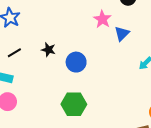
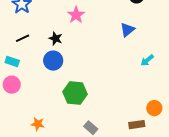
pink star: (102, 19) -> (76, 15), moved
blue circle: (76, 62) -> (53, 61), moved

